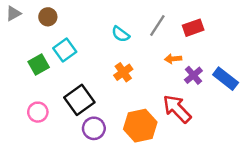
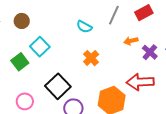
red arrow: (177, 109) -> (140, 82), turned -40

